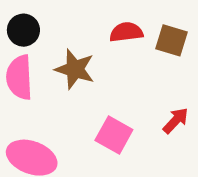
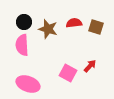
brown star: (75, 69) -> (48, 29), moved
red arrow: (176, 121) -> (90, 66), moved

